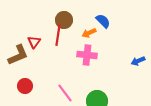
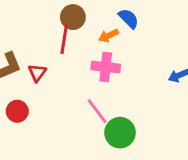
red triangle: (34, 42) -> (37, 73), moved
pink line: (65, 93) -> (97, 111), moved

